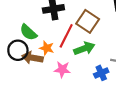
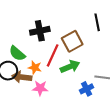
brown square: (88, 21) -> (72, 41), turned 30
pink star: (62, 69) -> (40, 88), moved

